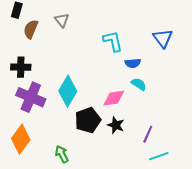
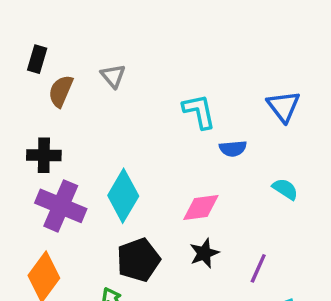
cyan semicircle: (139, 84) -> (285, 189), moved
black pentagon: (88, 120) -> (138, 260), moved
black star: (116, 125) -> (204, 253), turned 30

